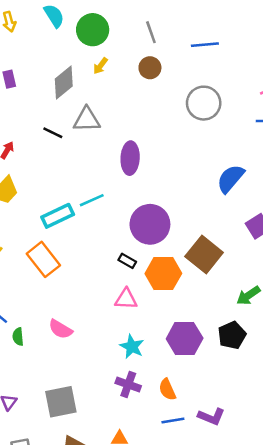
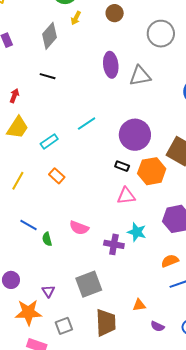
gray triangle: (87, 120) -> (140, 76), moved
purple ellipse: (130, 158) -> (111, 65), moved
cyan rectangle: (58, 216) -> (49, 141), moved, size x0.7
orange rectangle: (43, 259) -> (57, 176), size x0.6
purple cross: (128, 384) -> (114, 244), moved
orange semicircle: (167, 390) -> (170, 261), turned 102

